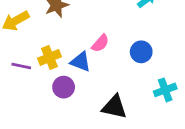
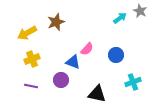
yellow cross: (49, 57) -> (32, 59), moved
purple line: (21, 66) -> (31, 86), moved

